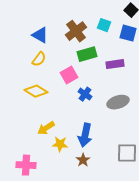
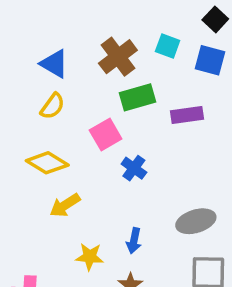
gray ellipse: (118, 102) -> (196, 221), moved
yellow arrow: (46, 128) -> (65, 205), moved
blue arrow: (85, 135) -> (134, 241), size x0.6

